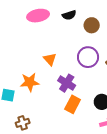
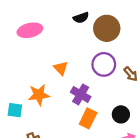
pink ellipse: (38, 16) -> (30, 30), moved
brown circle: (92, 25) -> (107, 28), size x1.5

